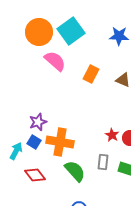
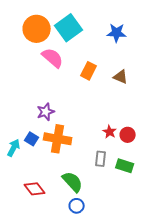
purple star: (38, 122) -> (46, 112), moved
green semicircle: (75, 171) -> (73, 182), moved
red diamond: (35, 175) -> (35, 189), moved

